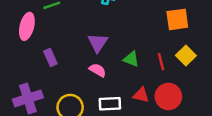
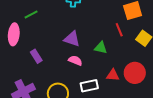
purple triangle: (98, 43) -> (72, 39), turned -36
red line: (161, 62) -> (119, 30), moved

